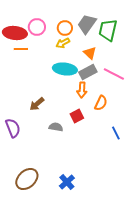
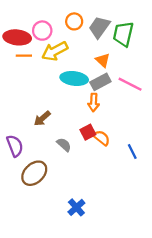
orange circle: (65, 28) -> (74, 21), moved
yellow arrow: (63, 43) -> (55, 51), moved, size x1.6
orange semicircle: (101, 103) -> (102, 138), moved, turned -77
gray semicircle: (56, 127) -> (64, 145), turned 32
brown ellipse: (27, 179) -> (34, 173), moved

